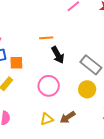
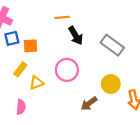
yellow circle: (87, 89) -> (111, 84), moved
yellow triangle: (47, 119) -> (36, 83), moved

